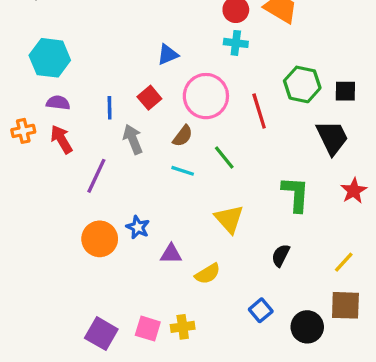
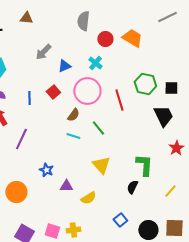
cyan cross: (236, 43) -> (95, 63), moved, turned 32
gray arrow: (133, 139) -> (43, 52), moved, turned -114
green L-shape: (296, 194) -> (144, 165), moved
orange circle: (100, 239) -> (16, 192), moved
brown square: (345, 305) -> (174, 228), moved

